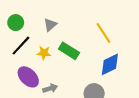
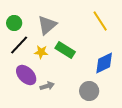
gray triangle: (50, 25) -> (47, 25), size x1.5
yellow line: (103, 33) -> (100, 21), moved

